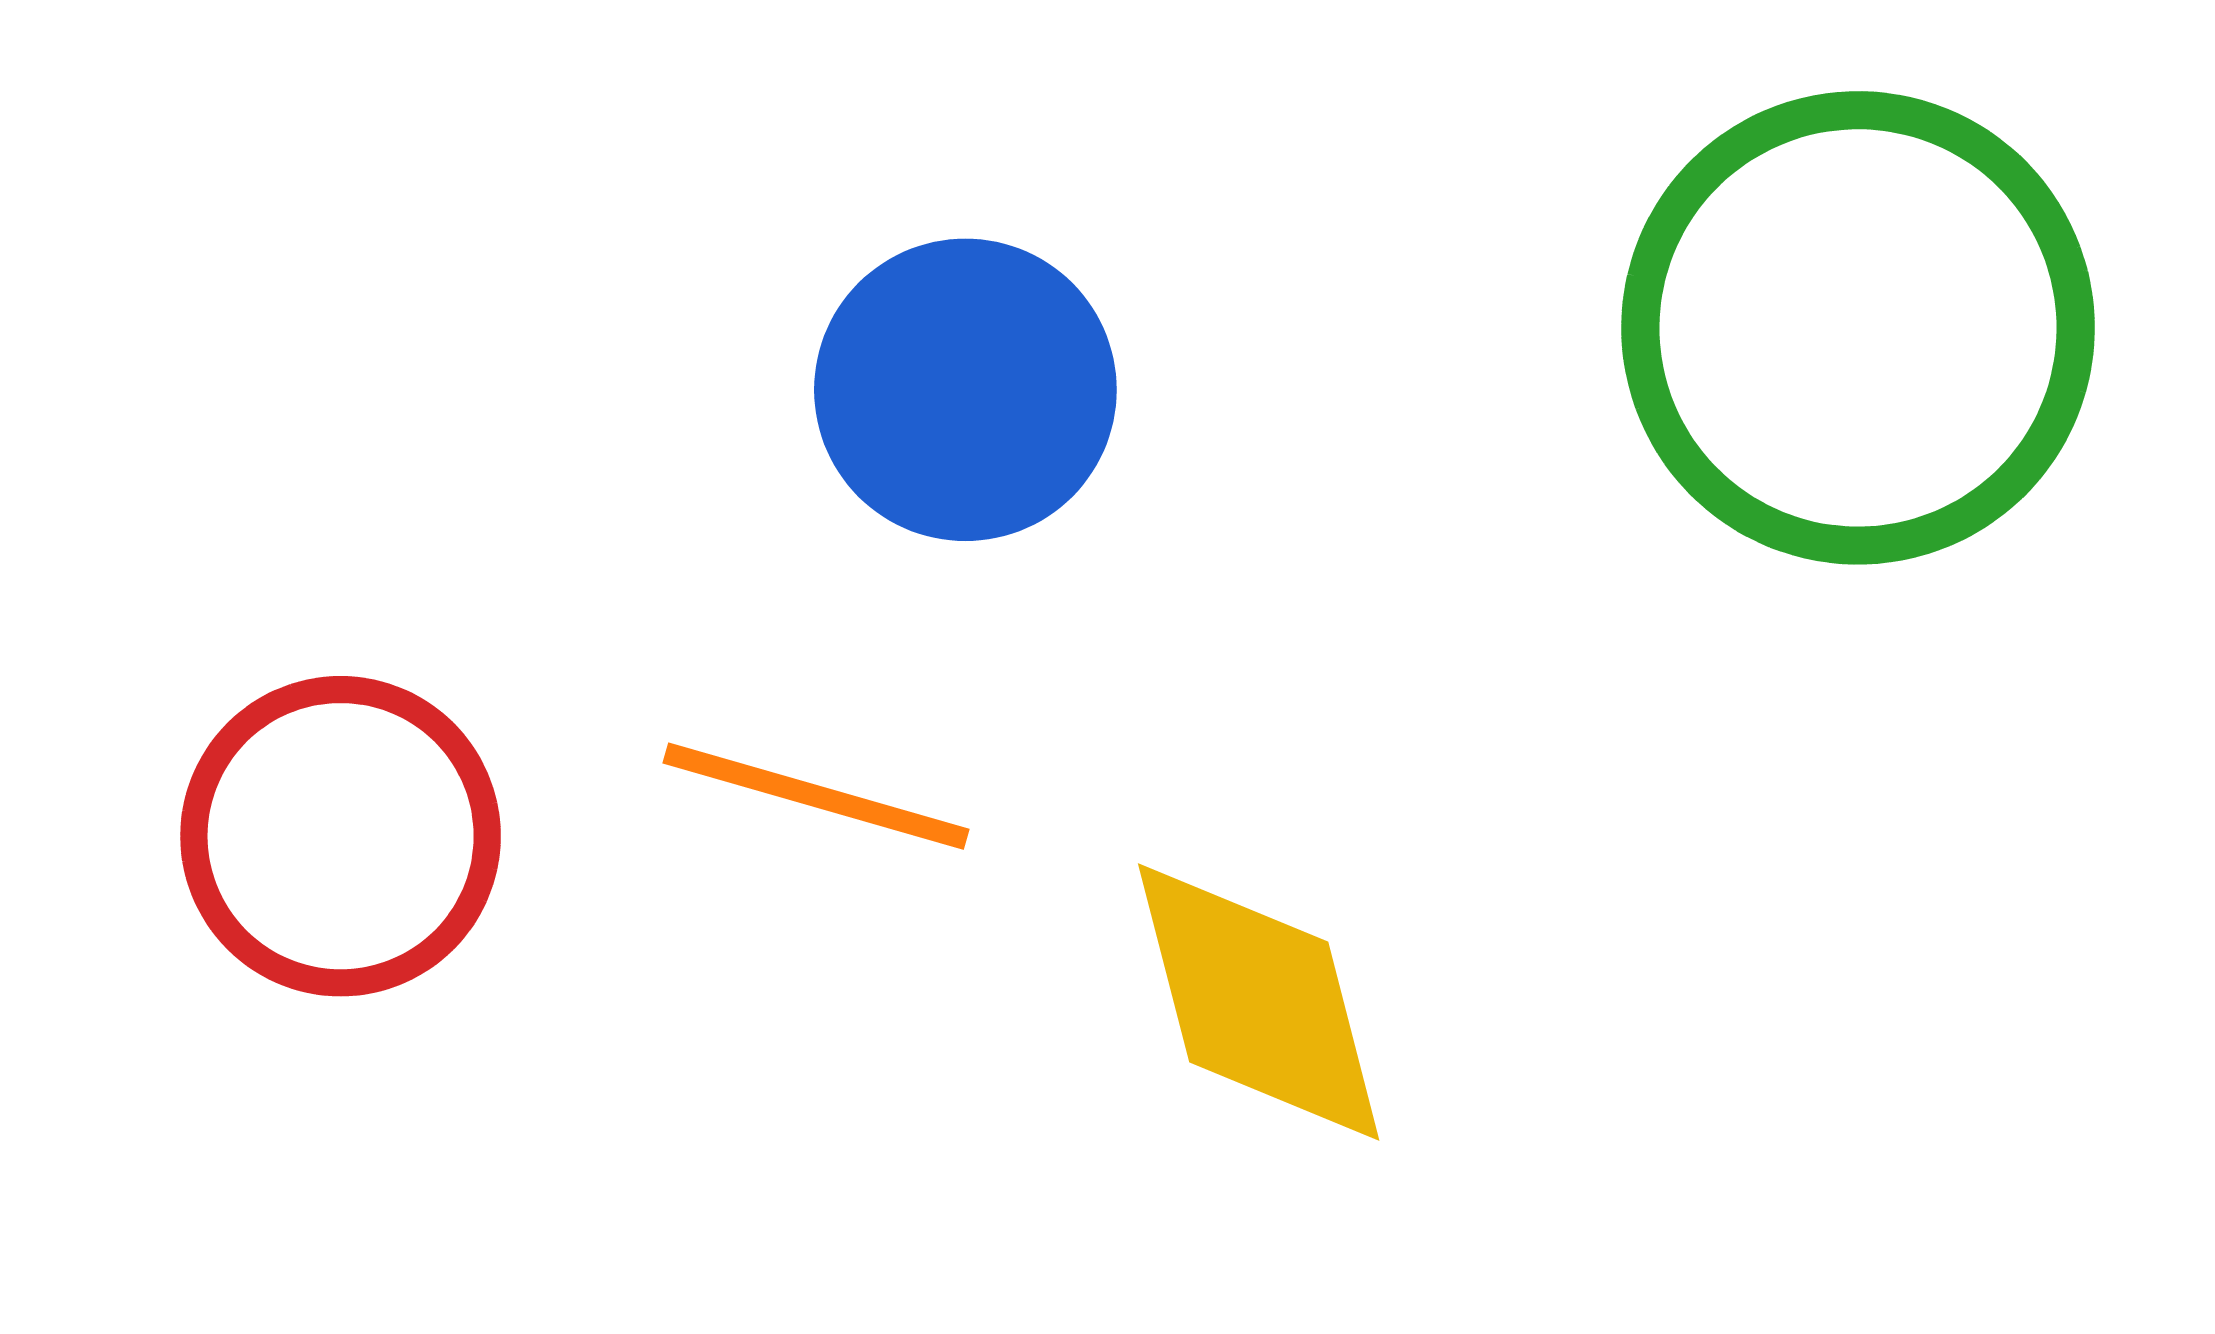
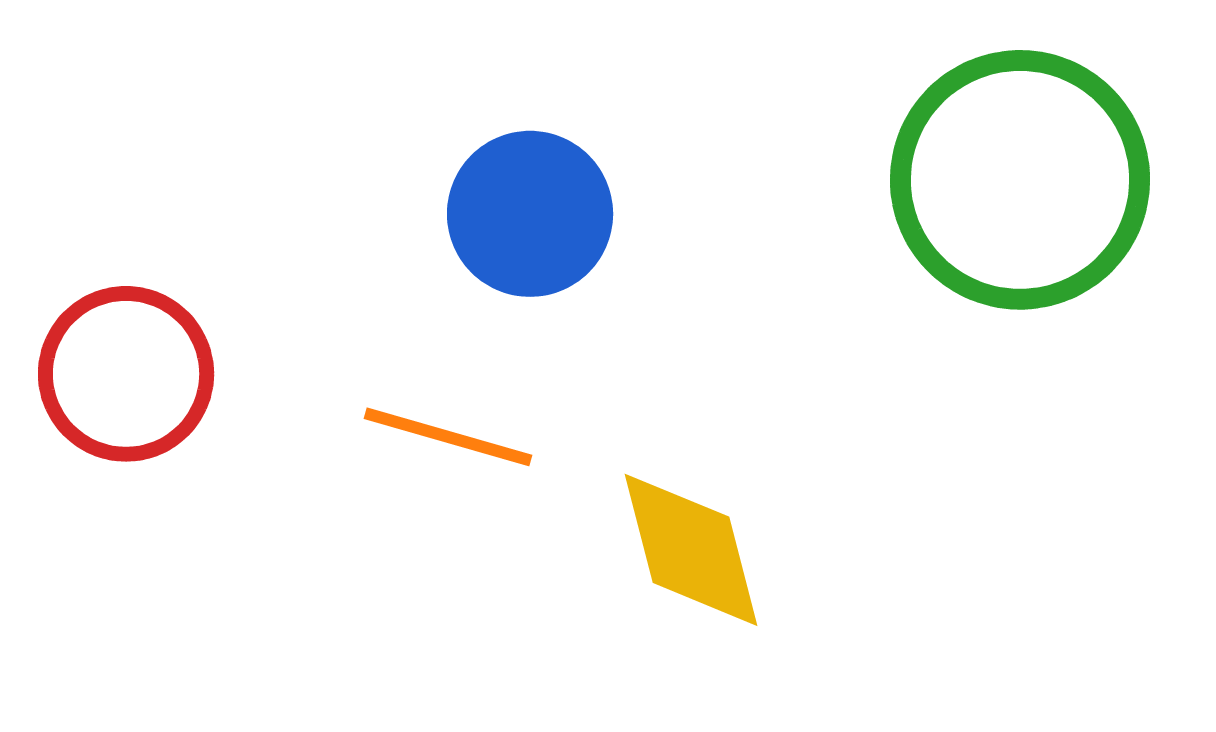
red circle: (341, 836) -> (126, 374), moved

